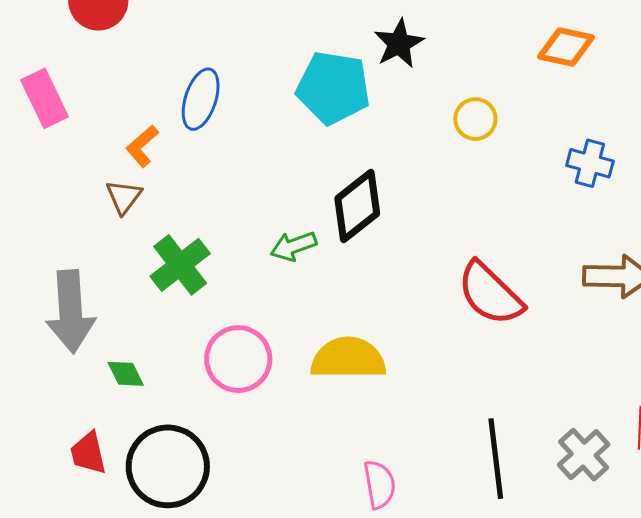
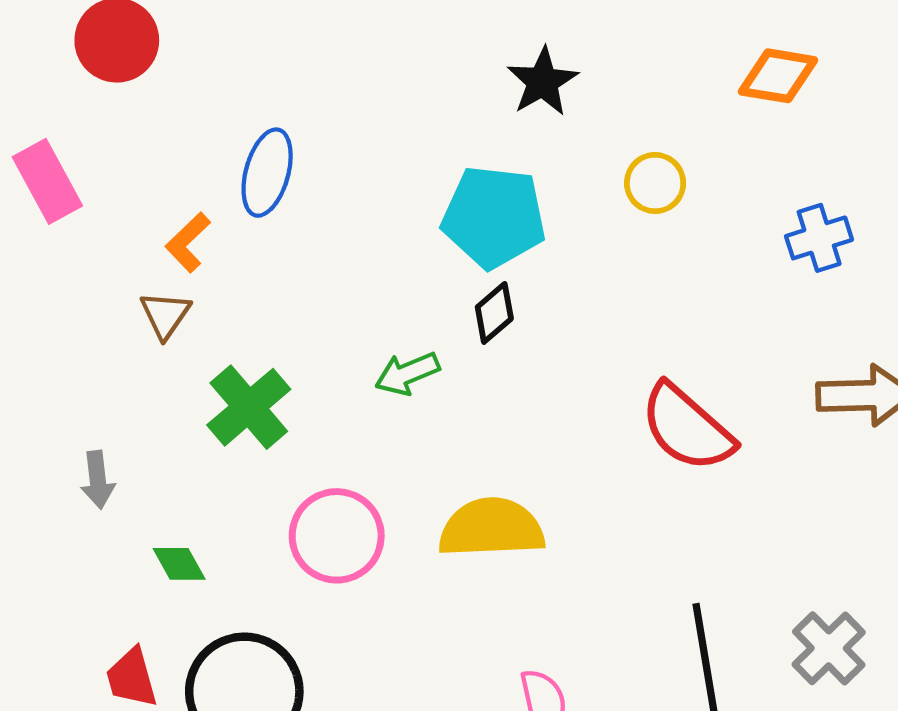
cyan pentagon: (333, 88) -> (494, 217), moved
blue cross: (590, 163) -> (819, 238), turned -30
black diamond: (357, 206) -> (494, 313), size x0.6
gray arrow: (71, 312) -> (98, 480), size x0.5

